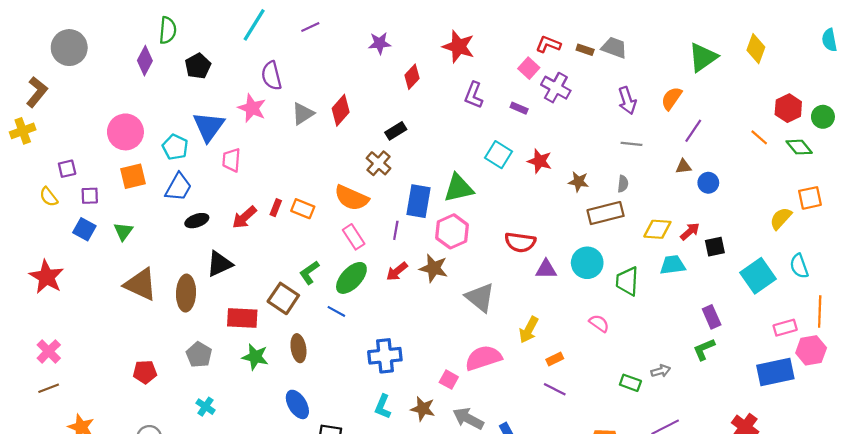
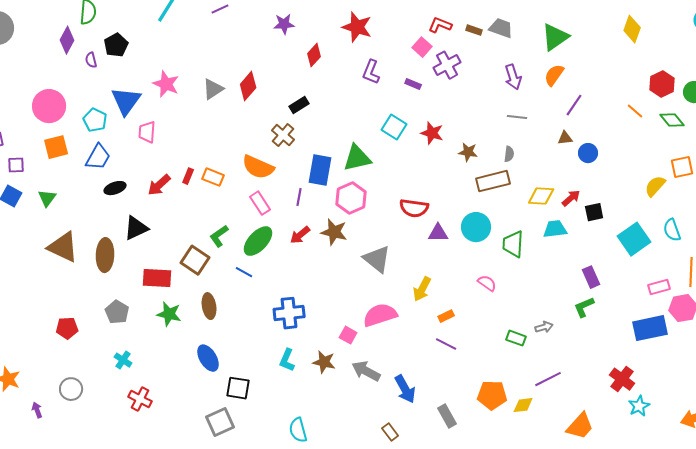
green triangle: (703, 57) -> (555, 37), moved
purple semicircle: (271, 76) -> (91, 60), moved, size x0.6
purple cross: (556, 88) -> (447, 65), turned 32

